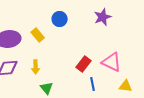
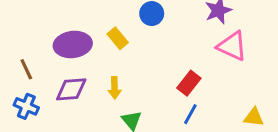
pink triangle: (112, 62) -> (232, 46), moved
blue line: (93, 84) -> (190, 114), moved, turned 40

